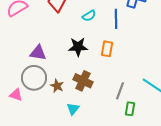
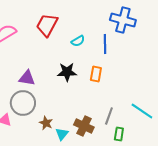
brown cross: (83, 81) -> (84, 126), moved
brown star: (57, 86) -> (46, 123), moved

